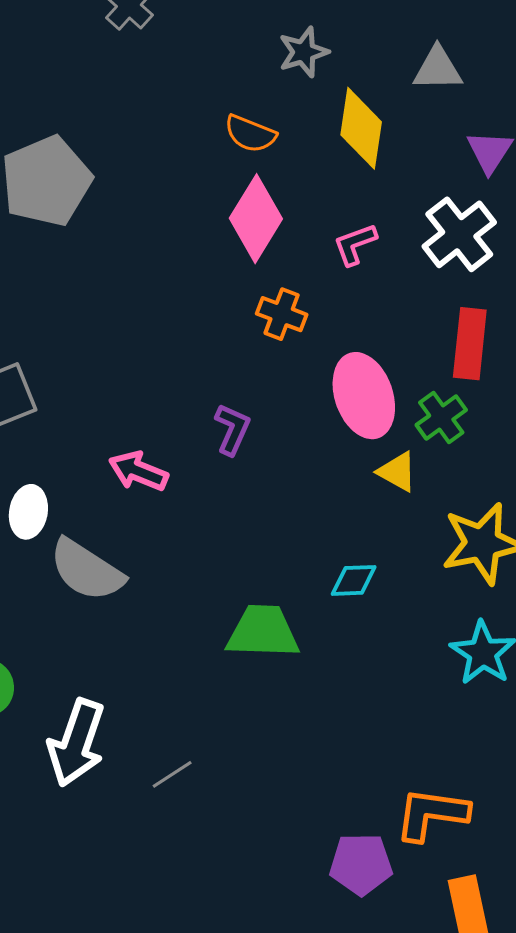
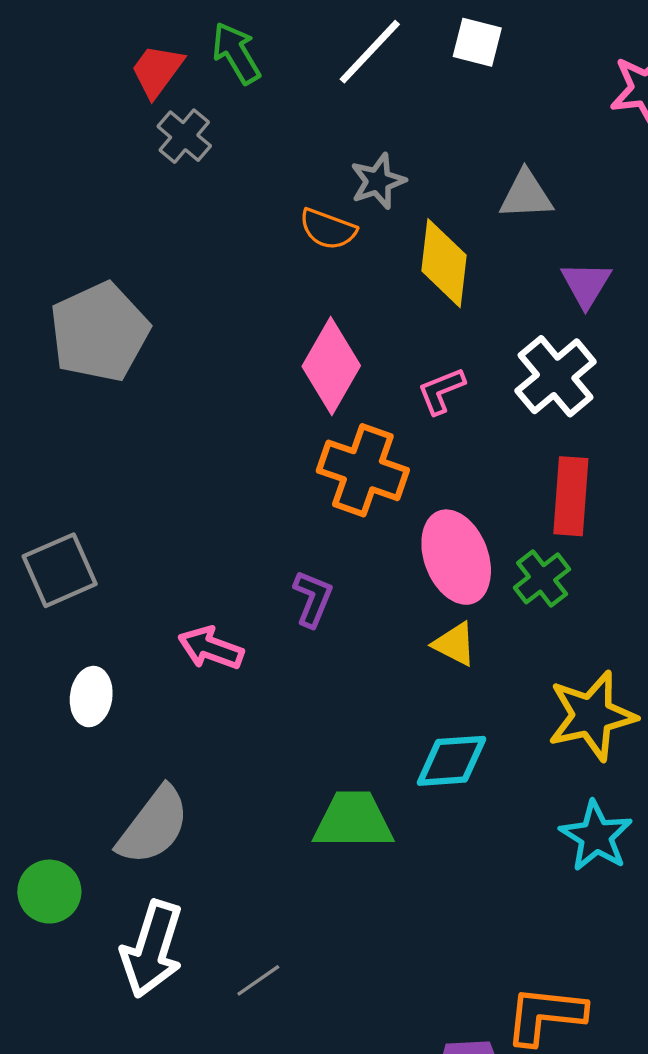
orange semicircle: (250, 134) -> (328, 229), moved
orange cross: (282, 314) -> (363, 470), size x1.6
yellow triangle: (397, 472) -> (455, 644), moved
gray semicircle: (87, 570) -> (153, 826), moved, turned -84
cyan diamond: (354, 580) -> (451, 761), size x1.4

